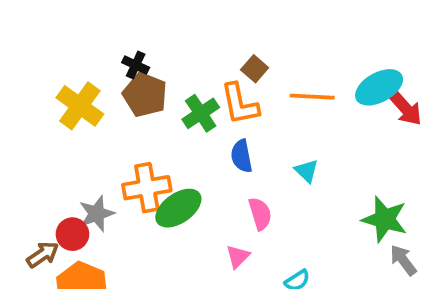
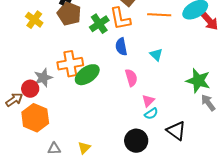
yellow cross: (80, 106) -> (34, 20), size x0.7
pink triangle: (238, 256) -> (148, 101), moved

